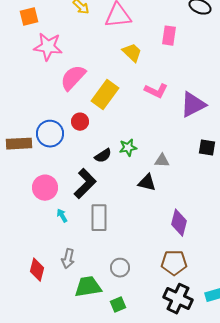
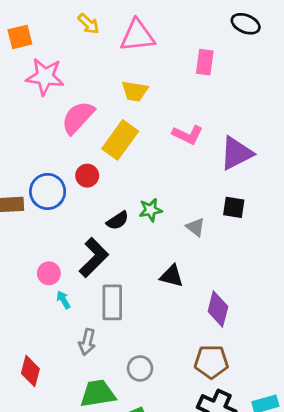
yellow trapezoid: (132, 53) -> (135, 91), moved, turned 145
black square: (207, 148) -> (234, 207), moved
gray triangle: (162, 161) -> (195, 227), turned 35
black triangle: (147, 183) -> (172, 276), moved
pink circle: (45, 188) -> (49, 273), moved, size x0.7
gray arrow: (68, 259) -> (87, 342), moved

